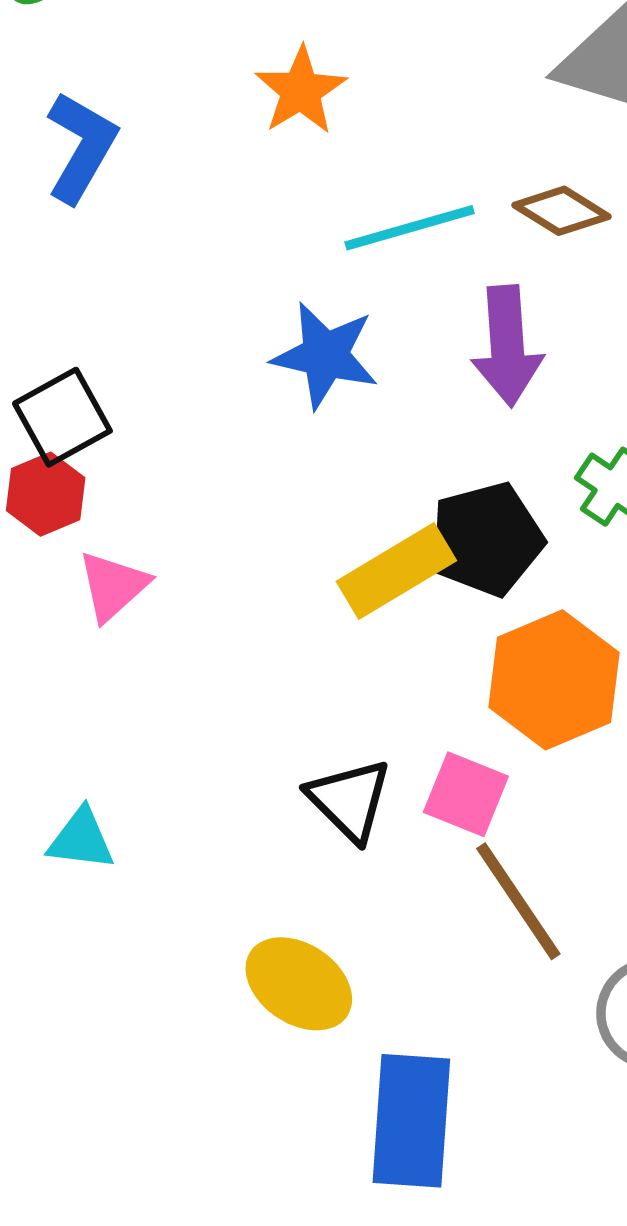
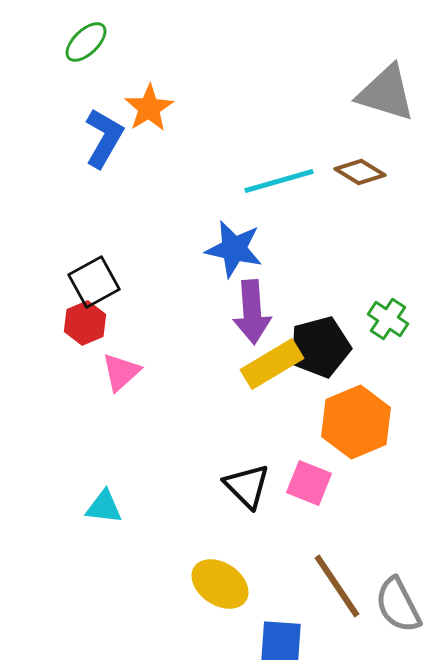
orange star: (301, 91) -> (149, 108), moved
purple arrow: (507, 346) -> (252, 312), moved
brown line: (518, 901) -> (337, 586), moved

